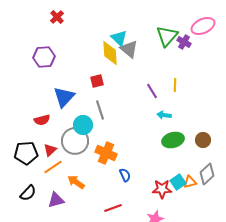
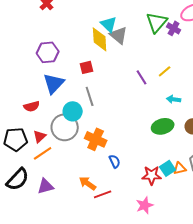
purple hexagon: (44, 57) -> (48, 52), moved
yellow line: (175, 85) -> (165, 71), turned 48
cyan arrow: (164, 115) -> (174, 99), moved
orange arrow: (76, 182) -> (88, 183), moved
black semicircle: (28, 193) -> (18, 179), size x1.4

